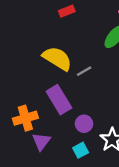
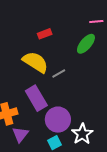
red rectangle: (67, 11) -> (45, 34), moved
purple circle: (84, 124) -> (58, 120), size x1.6

